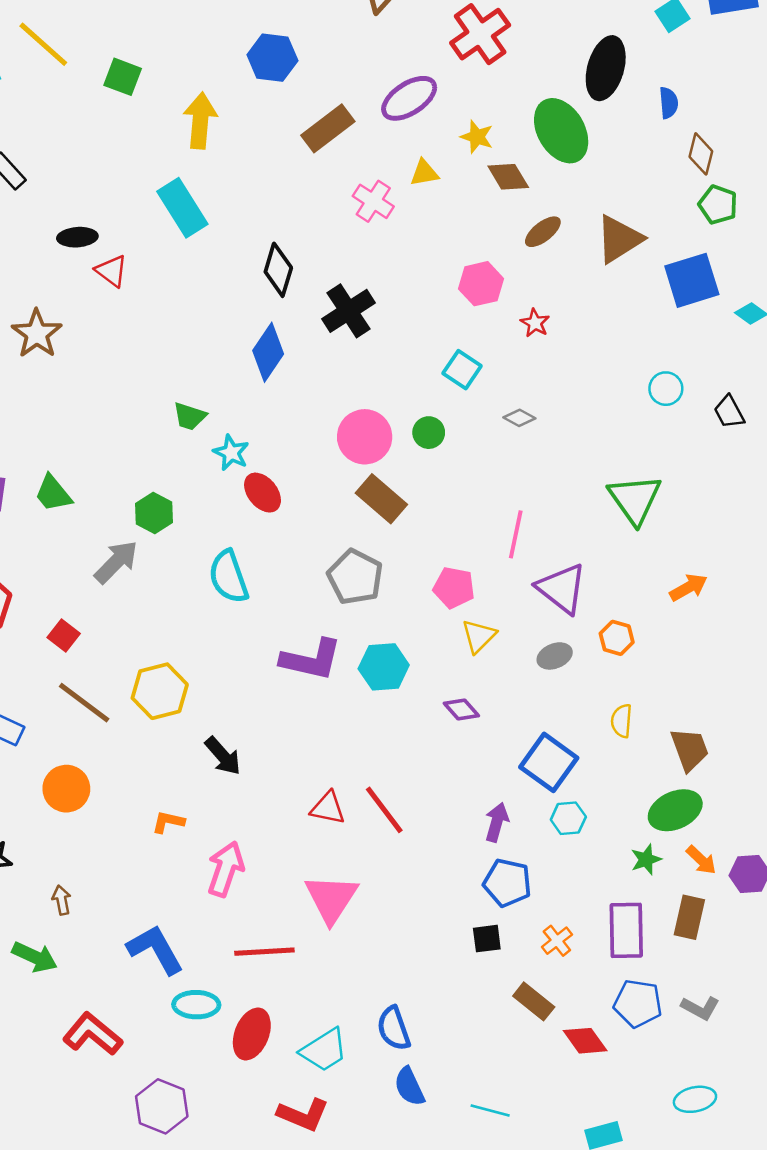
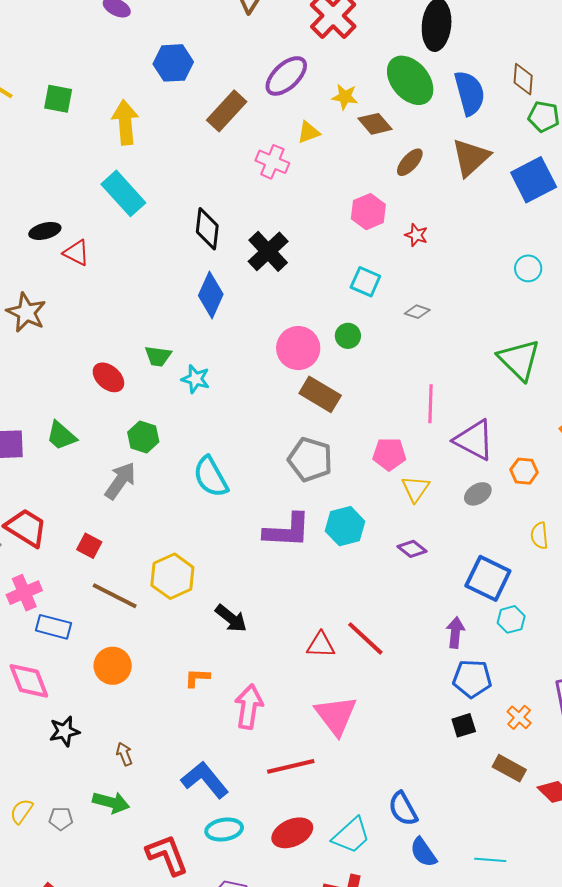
blue semicircle: (669, 103) -> (470, 93), moved, size x1.8
red ellipse: (263, 493) -> (108, 377), moved
cyan ellipse: (196, 1005) -> (224, 830), moved
red L-shape: (93, 1034) -> (167, 855), turned 39
red ellipse: (252, 1034) -> (292, 833), turned 54

